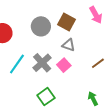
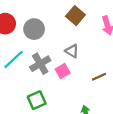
brown square: (67, 22) -> (75, 16), moved
gray circle: (41, 26) -> (34, 29), moved

